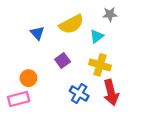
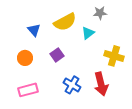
yellow cross: (100, 65) -> (114, 56), moved
orange circle: (28, 78) -> (25, 58), moved
pink rectangle: (19, 99) -> (28, 90), moved

